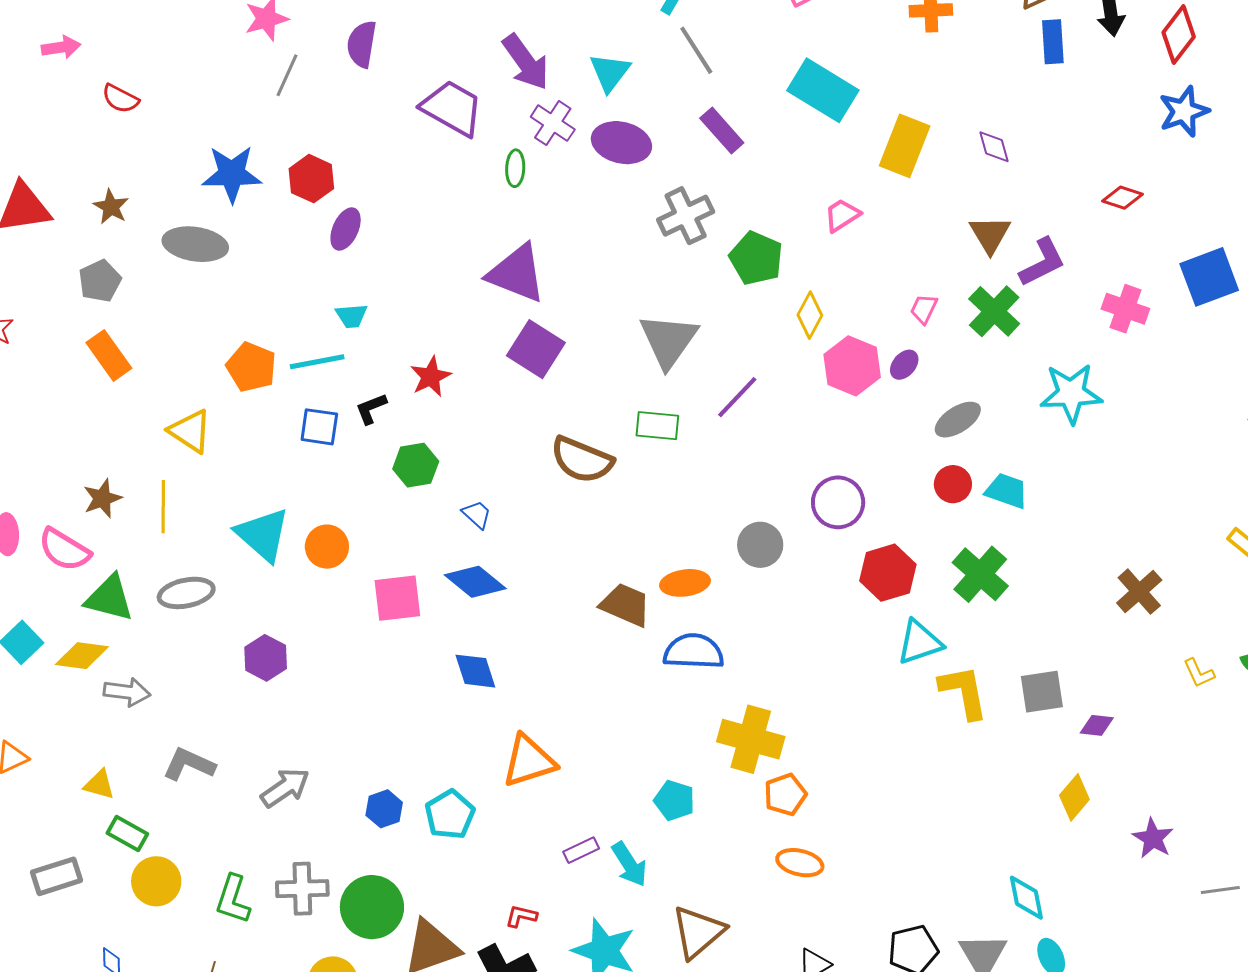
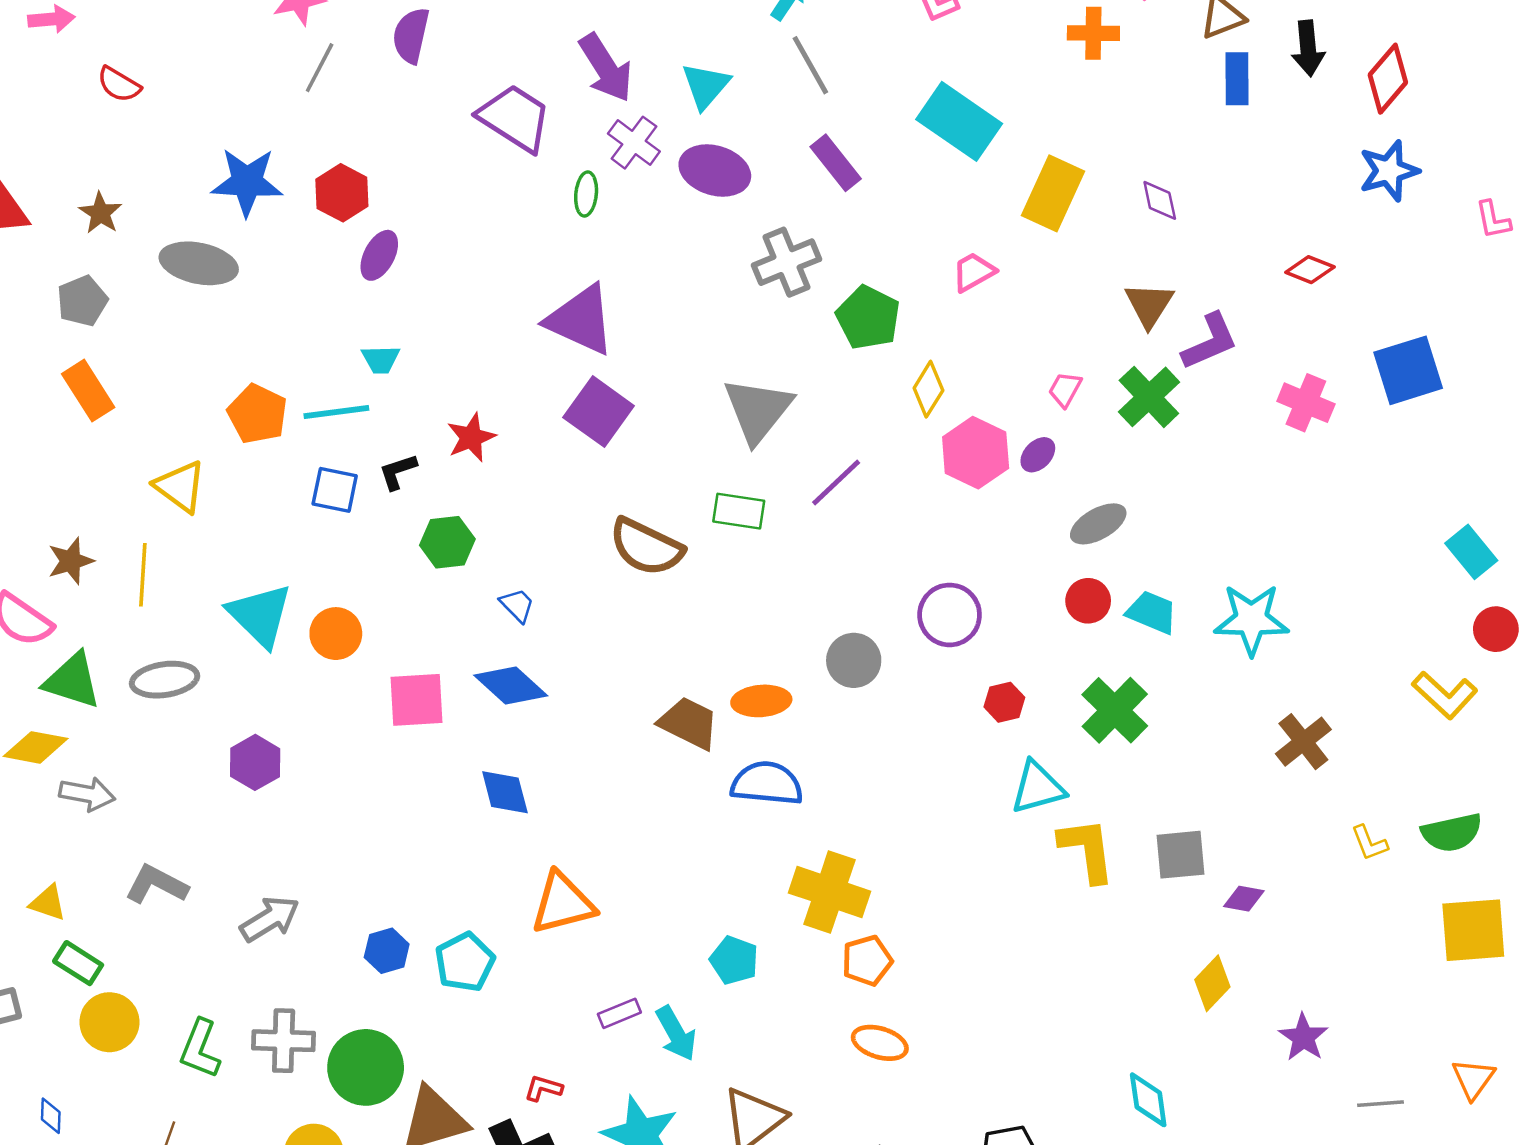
cyan star: (1071, 393) -> (1251, 620), moved
red hexagon: (888, 573) -> (1004, 702), size x0.6

